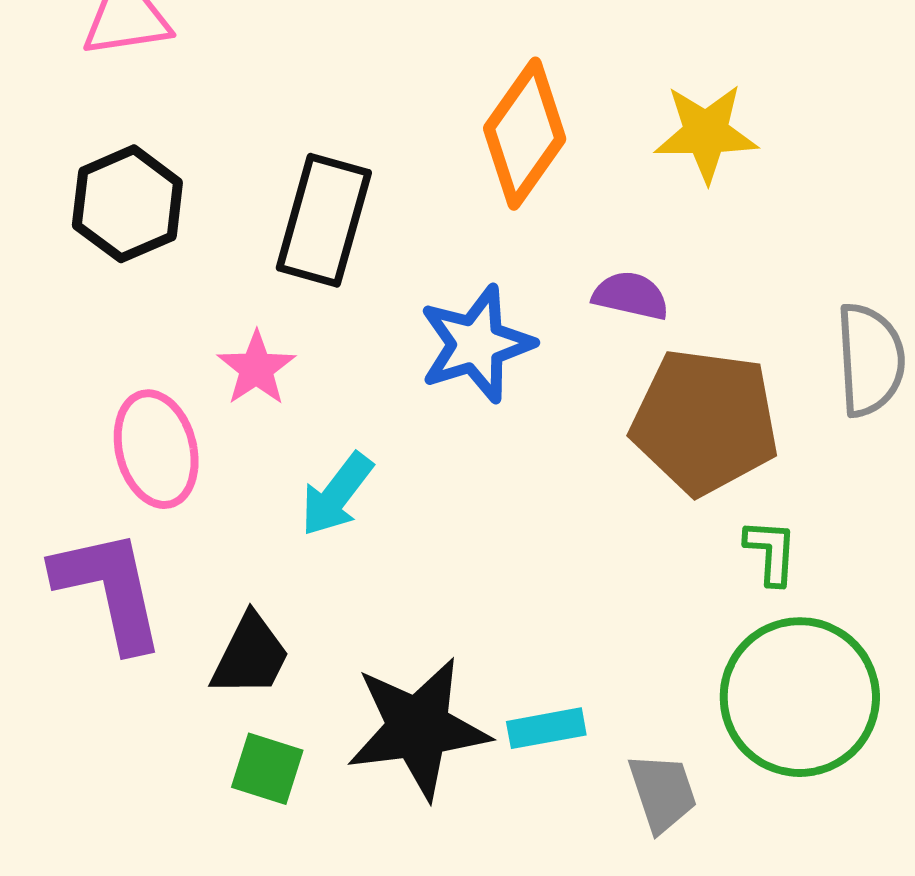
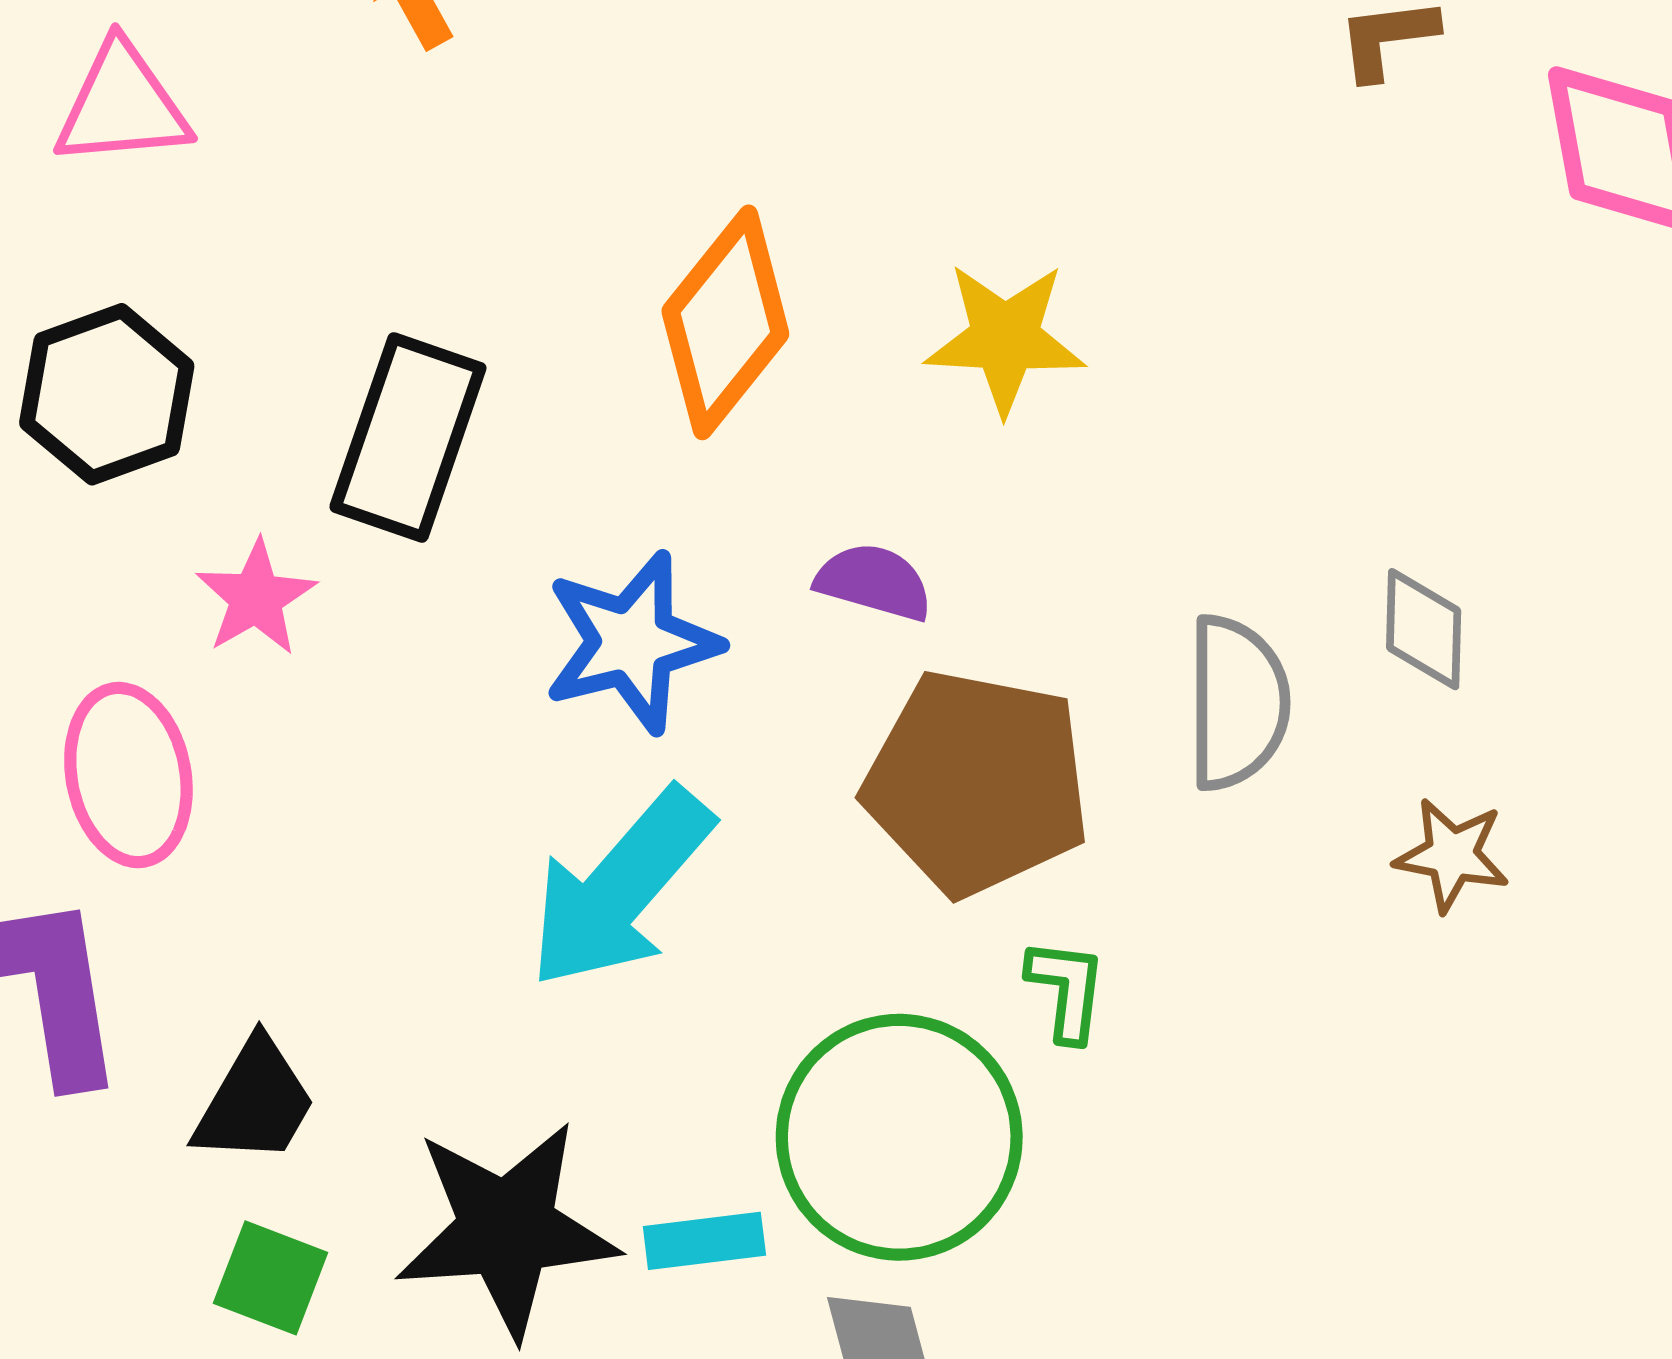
pink star: (256, 368) -> (256, 598), moved
cyan arrow: (337, 495) -> (620, 888), moved, size x1.6
green circle: (800, 697) -> (899, 1137), moved

